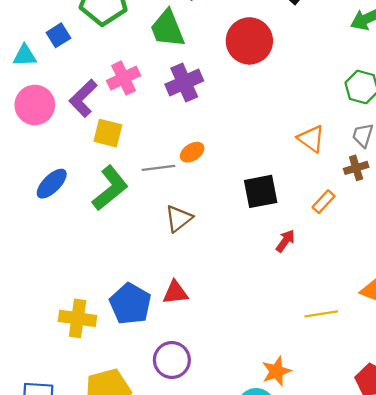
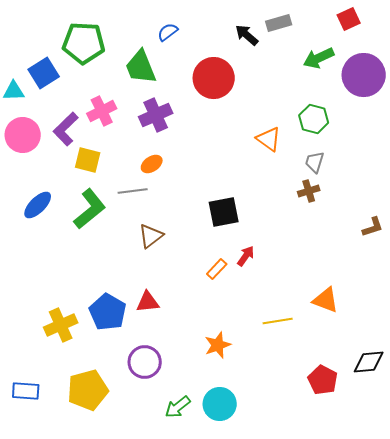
blue square: (58, 35) -> (44, 73), size x1.4
orange triangle: (311, 139) -> (269, 139), moved
orange ellipse: (192, 152) -> (152, 164), moved
orange rectangle: (324, 202) -> (217, 269), moved
yellow cross: (78, 318) -> (61, 325), turned -32
orange star: (276, 371) -> (218, 345), moved

